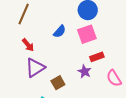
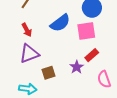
blue semicircle: (60, 31) -> (60, 23), size x1.5
red rectangle: (97, 57) -> (92, 55), turned -32

